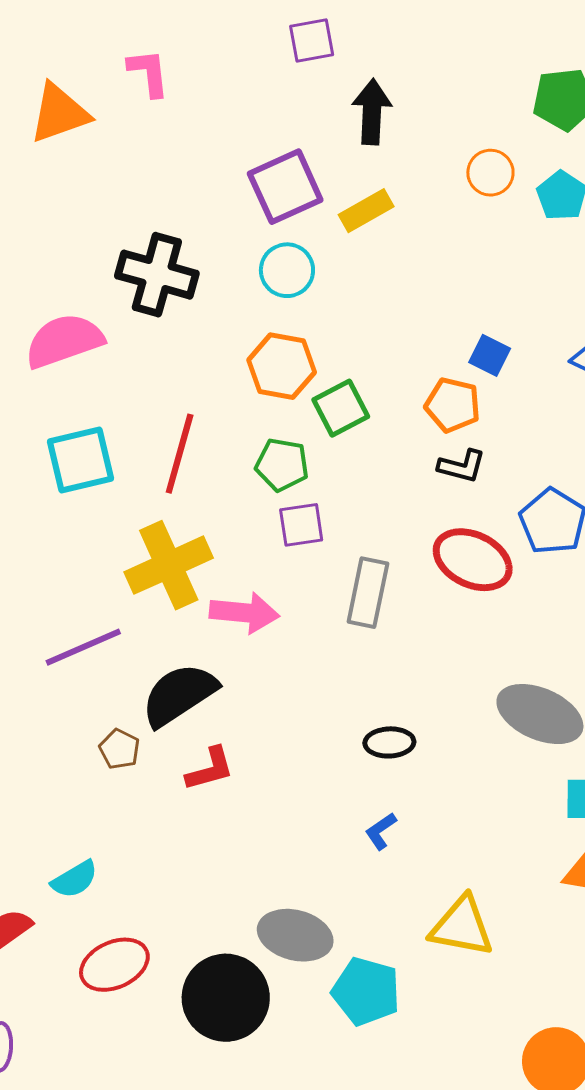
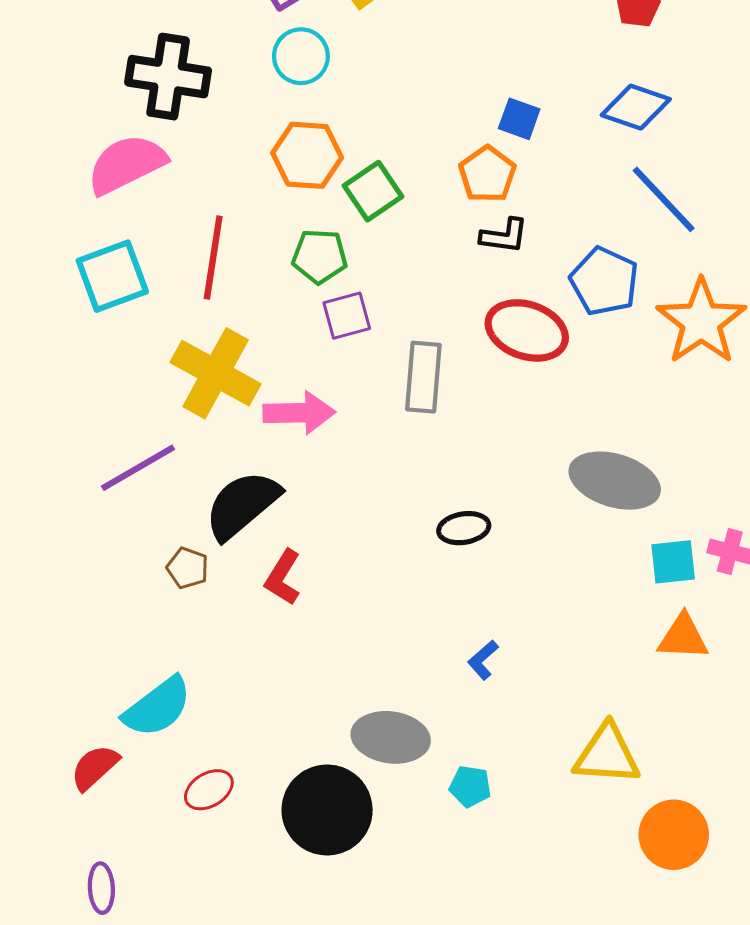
pink semicircle: (64, 341) -> (126, 164), moved
orange pentagon: (453, 405) -> (487, 174), turned 30
yellow cross: (169, 565) -> (216, 373), turned -30
red L-shape: (210, 769) -> (283, 577), turned 144
blue L-shape: (381, 831) -> (483, 660), moved
cyan semicircle: (75, 879) -> (158, 707), size x1.5
yellow triangle: (462, 926) -> (607, 755), moved
red ellipse: (114, 965) -> (209, 790), size x0.7
cyan pentagon: (366, 991) -> (470, 786), size x0.6

